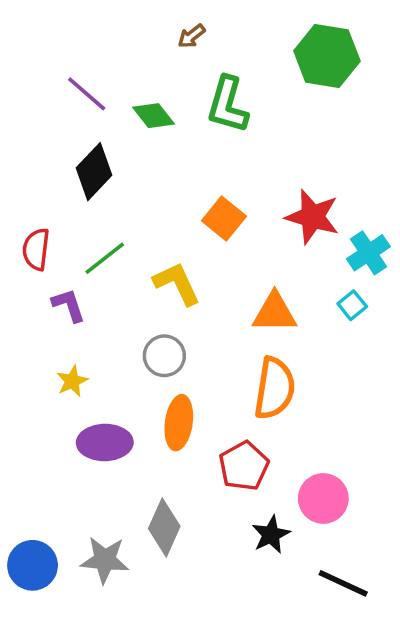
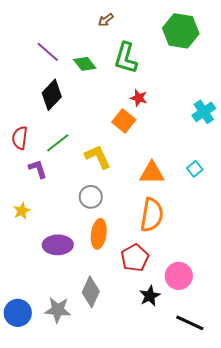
red star: (312, 217) -> (139, 98), moved, size x0.6
cyan cross: (368, 253) -> (204, 112), moved
yellow star: (72, 381) -> (22, 211), moved

